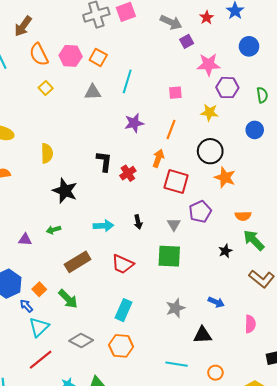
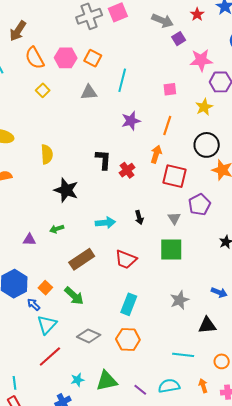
yellow star: (209, 112) -> (204, 107), turned -30

